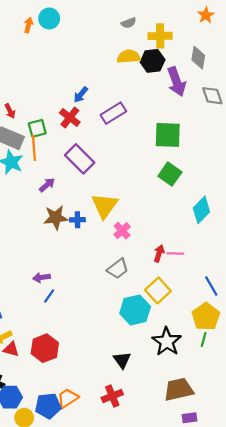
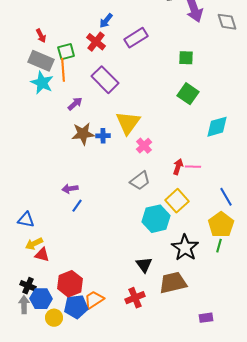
green square: (168, 135) -> (186, 58), size x0.6
cyan diamond: (201, 210) -> (217, 127), turned 30
red hexagon: (45, 348) -> (70, 284), moved
brown trapezoid: (179, 389) -> (173, 283), moved

